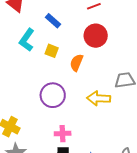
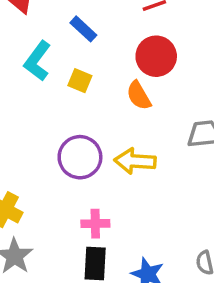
orange semicircle: (76, 63) -> (139, 96), moved, turned -54
yellow arrow: (99, 98) -> (135, 161), moved

